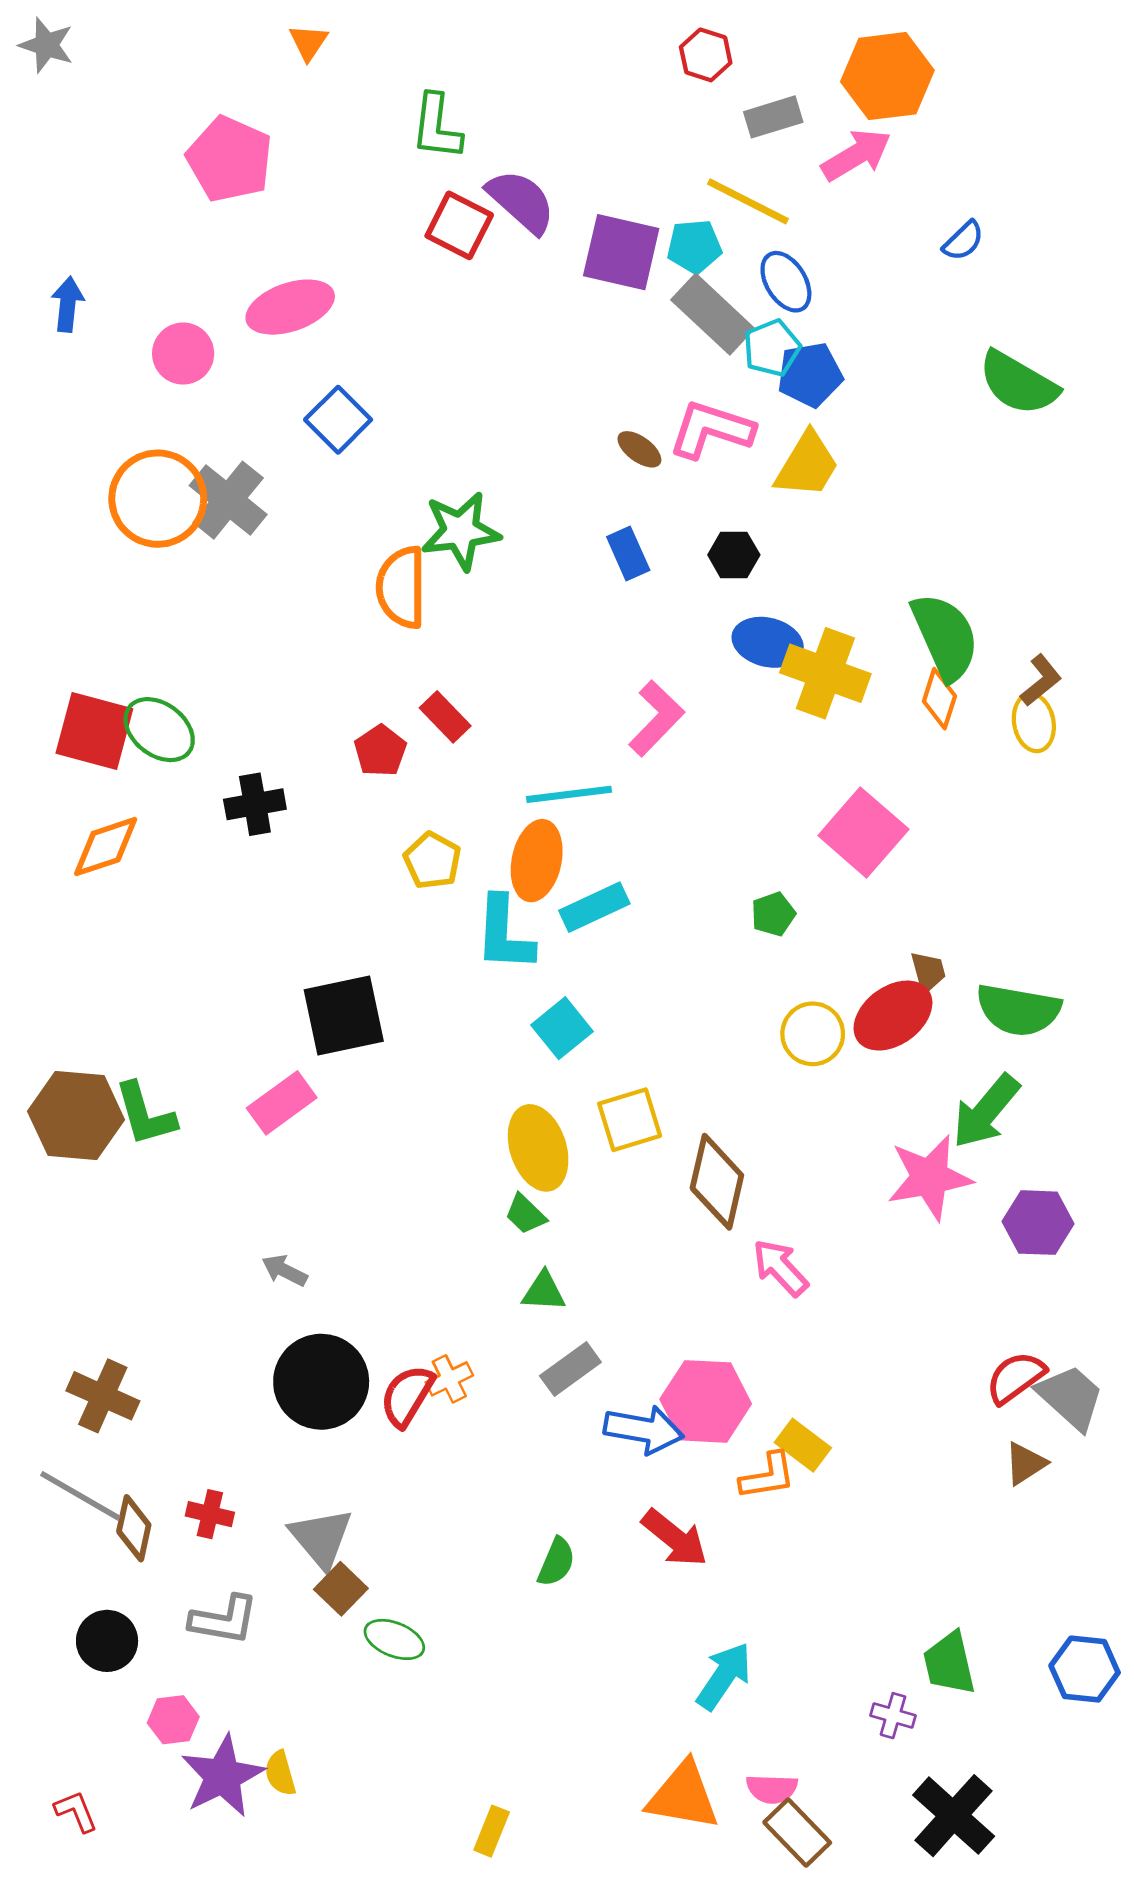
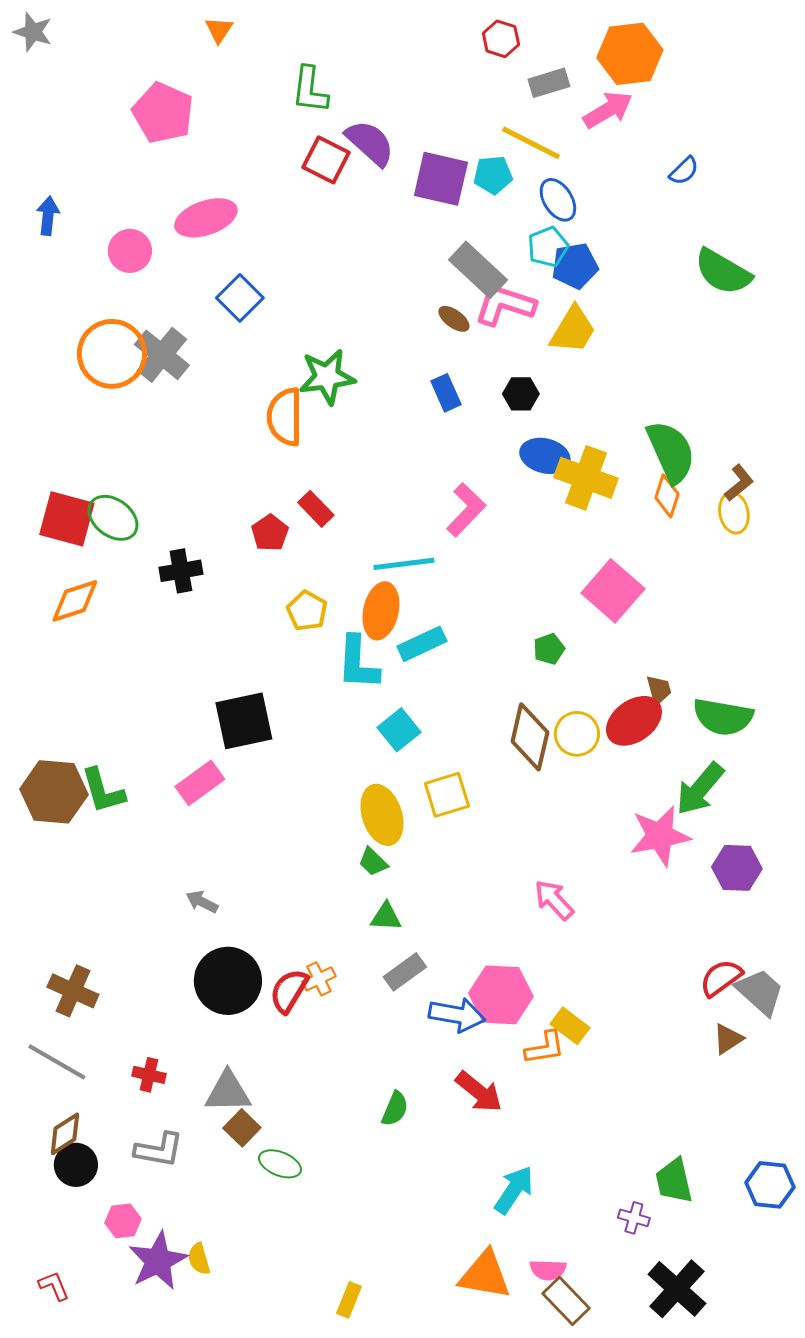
gray rectangle: (713, 314) -> (478, 270), moved
brown diamond: (717, 1182) -> (530, 737), moved
brown diamond: (134, 1528) -> (65, 1134), moved, turned 45
gray triangle: (321, 1538) -> (228, 1092), turned -51

